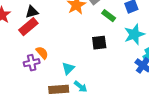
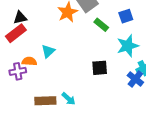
black square: (99, 43) -> (100, 68), moved
orange semicircle: (42, 53) -> (29, 61), turned -48
cyan triangle: (68, 68) -> (48, 51), moved

